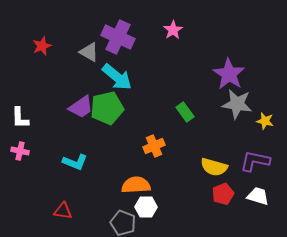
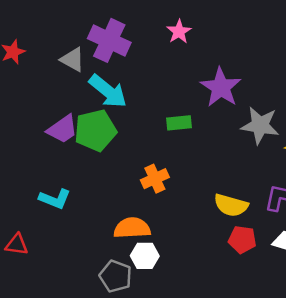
purple star: (229, 74) -> (221, 87), moved
green rectangle: (185, 112) -> (179, 123), moved, turned -60
red pentagon: (223, 194) -> (242, 239), turned 30
red triangle: (63, 211) -> (17, 245), moved

